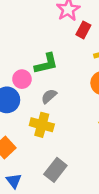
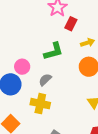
green L-shape: (46, 64) -> (53, 51), moved

